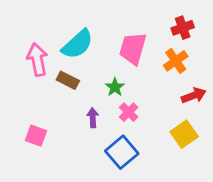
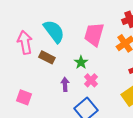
cyan semicircle: (77, 44) -> (54, 31), turned -85

